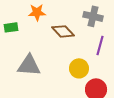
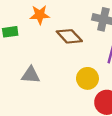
gray triangle: (29, 65) -> (31, 75), size x0.7

